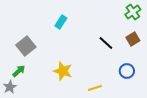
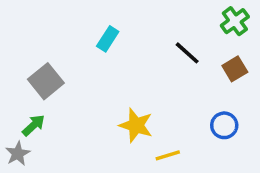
black line: (106, 43) -> (187, 53), moved
yellow star: (63, 71) -> (136, 125), moved

